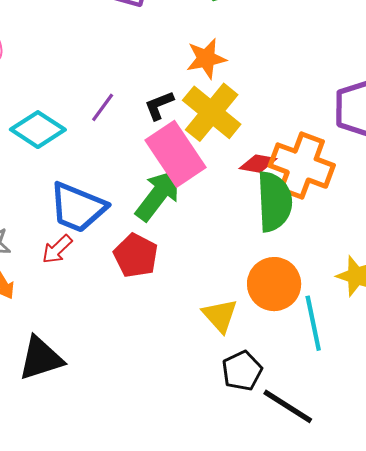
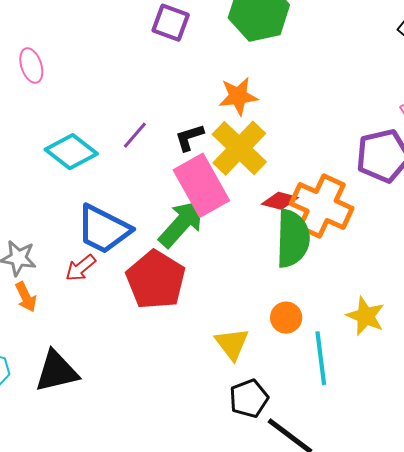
red pentagon: (136, 256) -> (156, 280), size x1.4
orange circle: (274, 284) -> (286, 318), size x0.6

